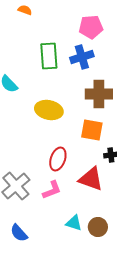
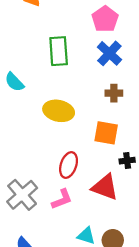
pink pentagon: (91, 27) -> (105, 19), turned -30
blue cross: (82, 57) -> (109, 53), moved, turned -30
brown cross: (99, 94) -> (114, 93), size x0.6

